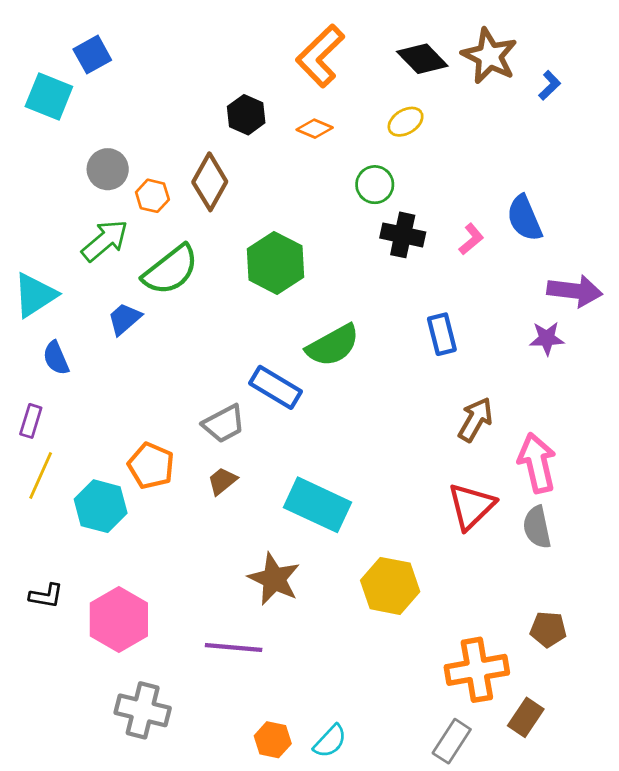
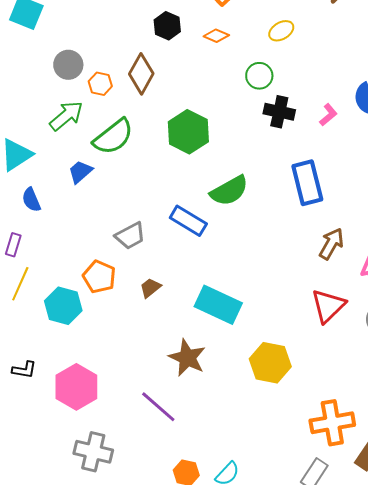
blue rectangle: (442, 334) -> (307, 183), size x1.5
gray trapezoid: (224, 424) -> (130, 236), moved
purple line: (234, 647) -> (158, 407), turned 36

